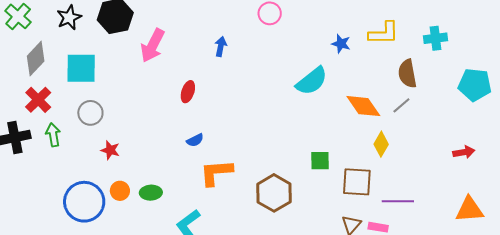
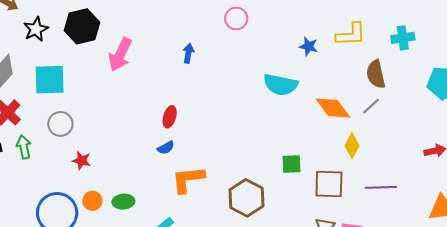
cyan semicircle: (312, 81) -> (281, 85), turned 52
red ellipse: (188, 92) -> (170, 117), moved
purple line: (398, 201) -> (381, 187), moved

